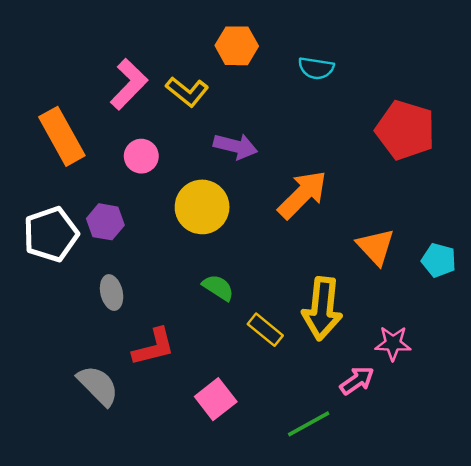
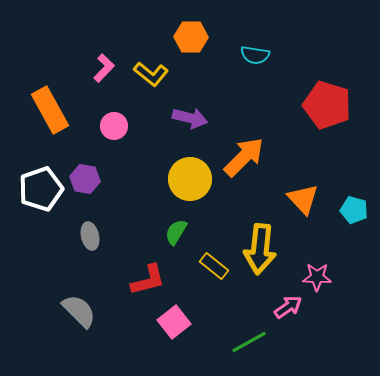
pink L-shape: (129, 84) -> (104, 68), size x0.7
yellow circle: (202, 207) -> (190, 179), moved
green semicircle: (218, 288) -> (176, 232), turned -92
red L-shape: (154, 347) -> (148, 280), moved

